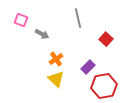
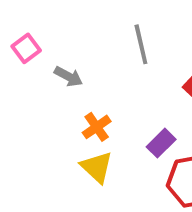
pink square: (21, 20) -> (26, 48), turned 32

